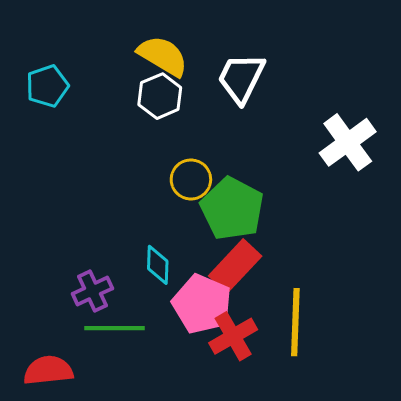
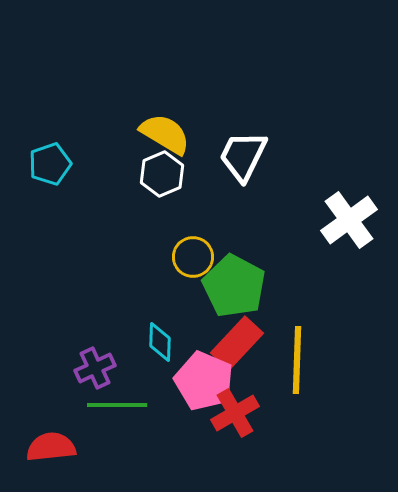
yellow line: (295, 322) -> (297, 360), moved

